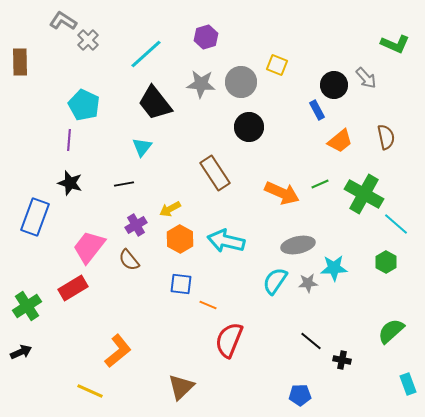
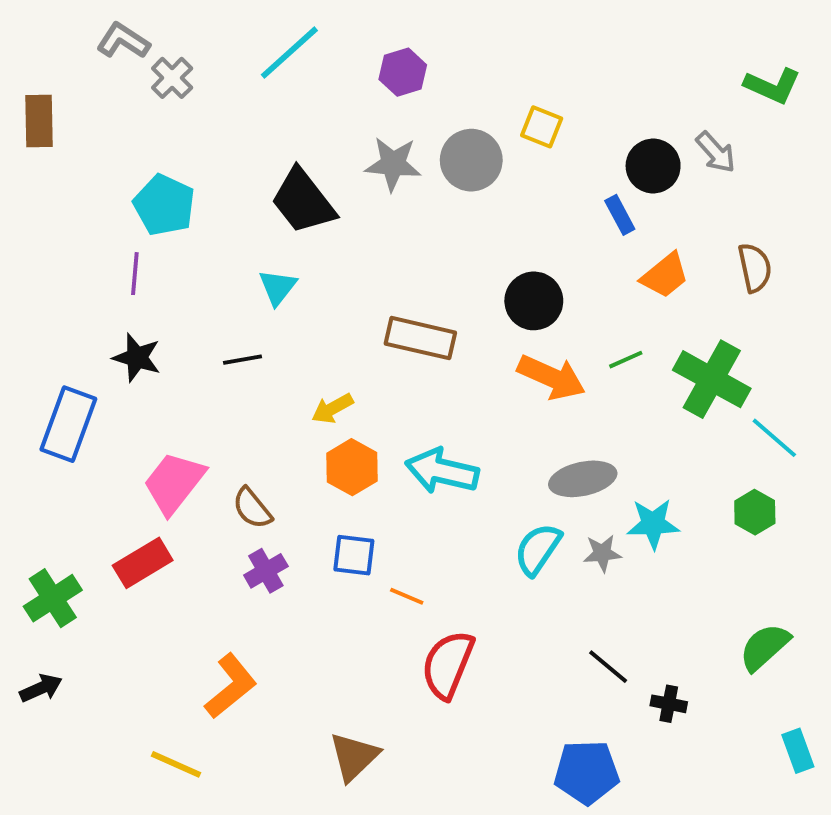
cyan line: (146, 54) -> (289, 53), moved
black circle: (249, 127) -> (534, 301), moved
brown rectangle: (215, 173) -> (420, 338), turned -44
purple cross: (136, 225) -> (266, 571), moved
blue pentagon: (300, 395) -> (587, 772), size x1.5

